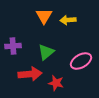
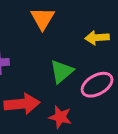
yellow arrow: (68, 20) -> (97, 38), moved
green triangle: (46, 52) -> (62, 71), moved

